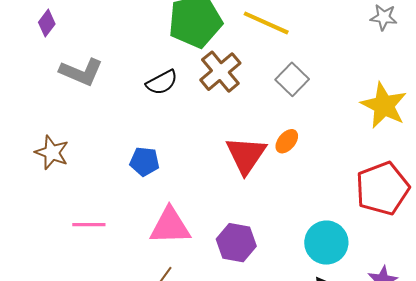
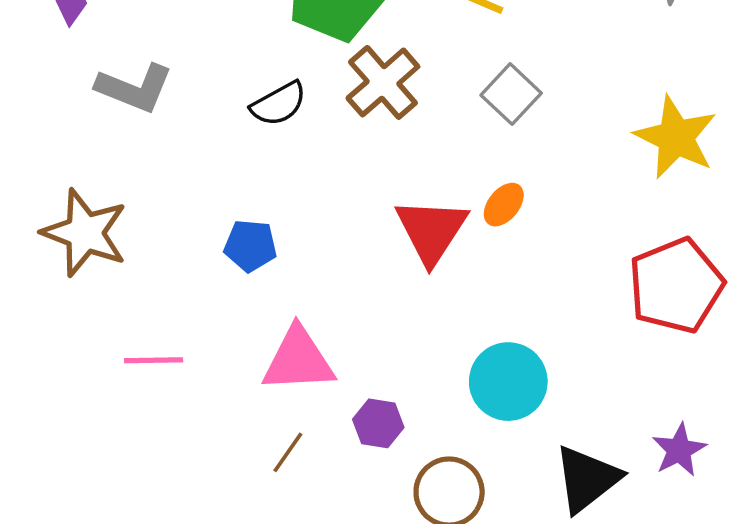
brown star: (52, 153) -> (85, 233), size x1.4
purple hexagon: (236, 243) -> (378, 423), moved, size x0.7
cyan circle: (326, 243) -> (508, 382), moved

